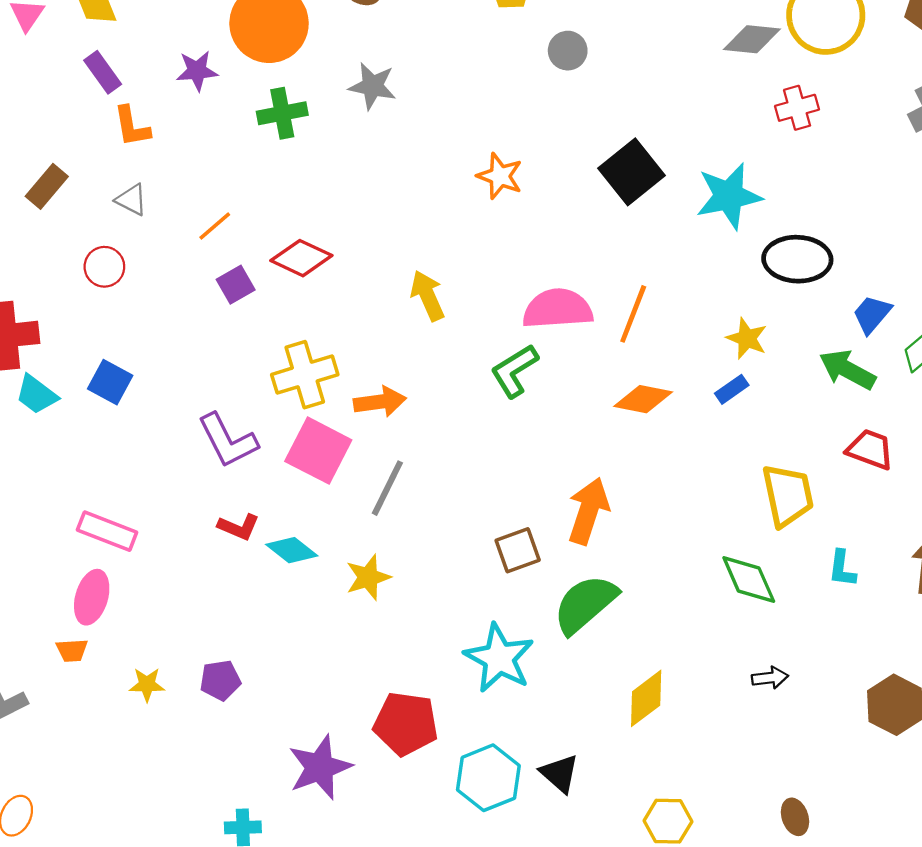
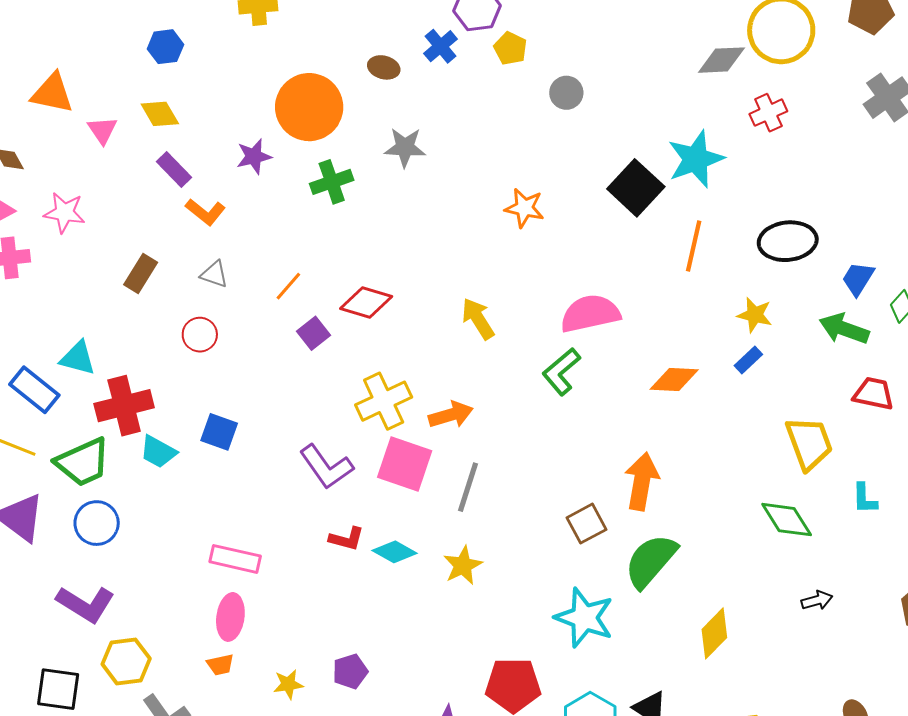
orange L-shape: (132, 126) -> (205, 212), turned -33
cyan star: (729, 196) -> (696, 159), moved
orange line: (633, 314) -> (694, 246), moved

